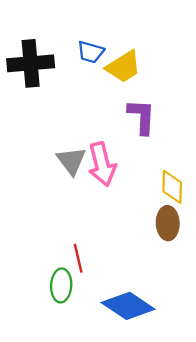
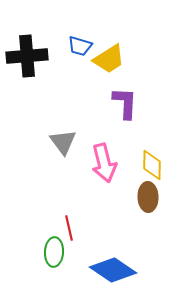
pink arrow: (102, 164) -> (104, 163), moved

